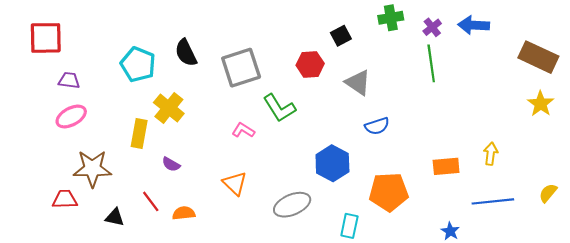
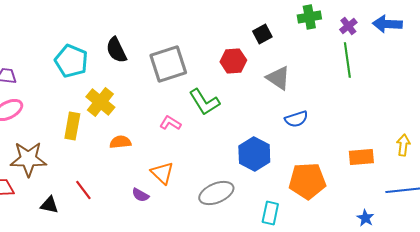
purple semicircle: (171, 164) -> (140, 195), moved
orange semicircle: (184, 213) -> (120, 142), moved

